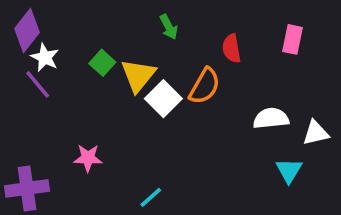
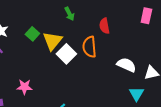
pink rectangle: (292, 39) -> (146, 16), moved
orange semicircle: (205, 86) -> (89, 47), turned 145
white semicircle: (271, 118) -> (126, 65), turned 30

